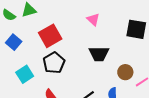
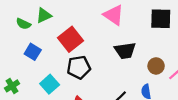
pink triangle: (93, 19) -> (114, 15), size x1.5
black pentagon: (54, 63) -> (79, 67), turned 30

